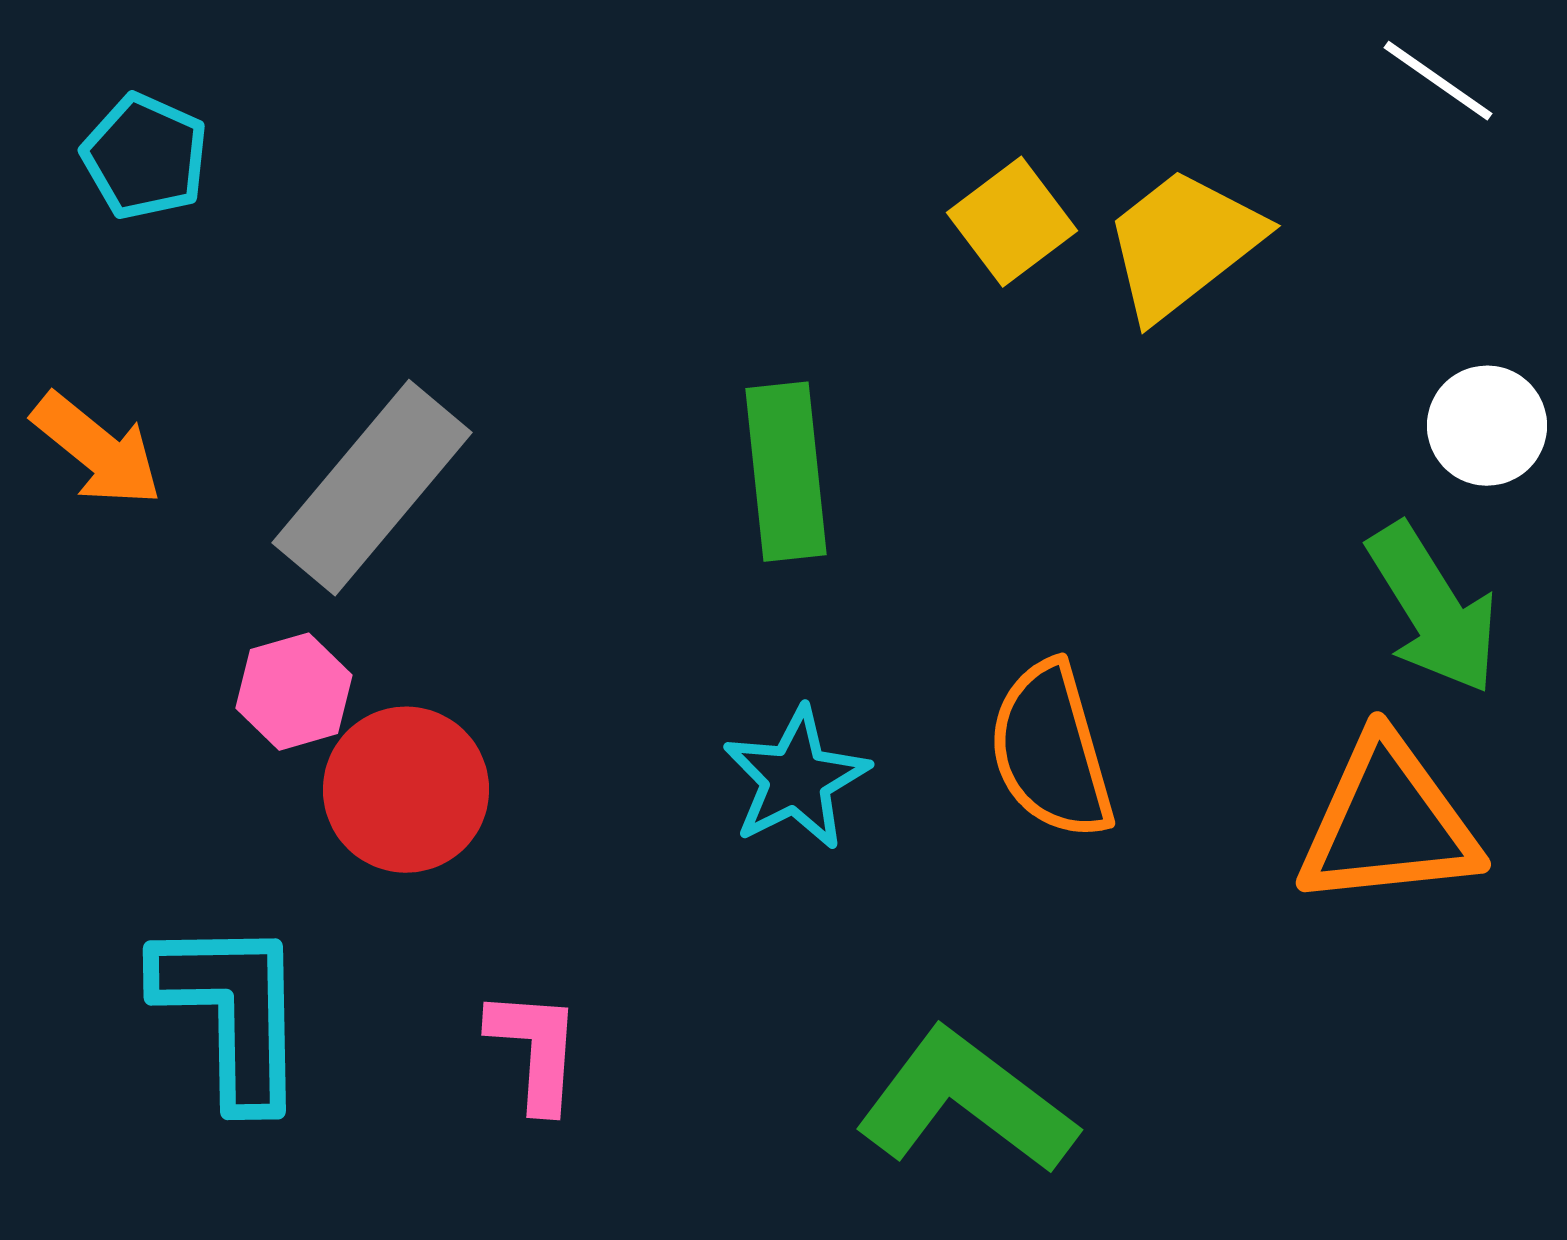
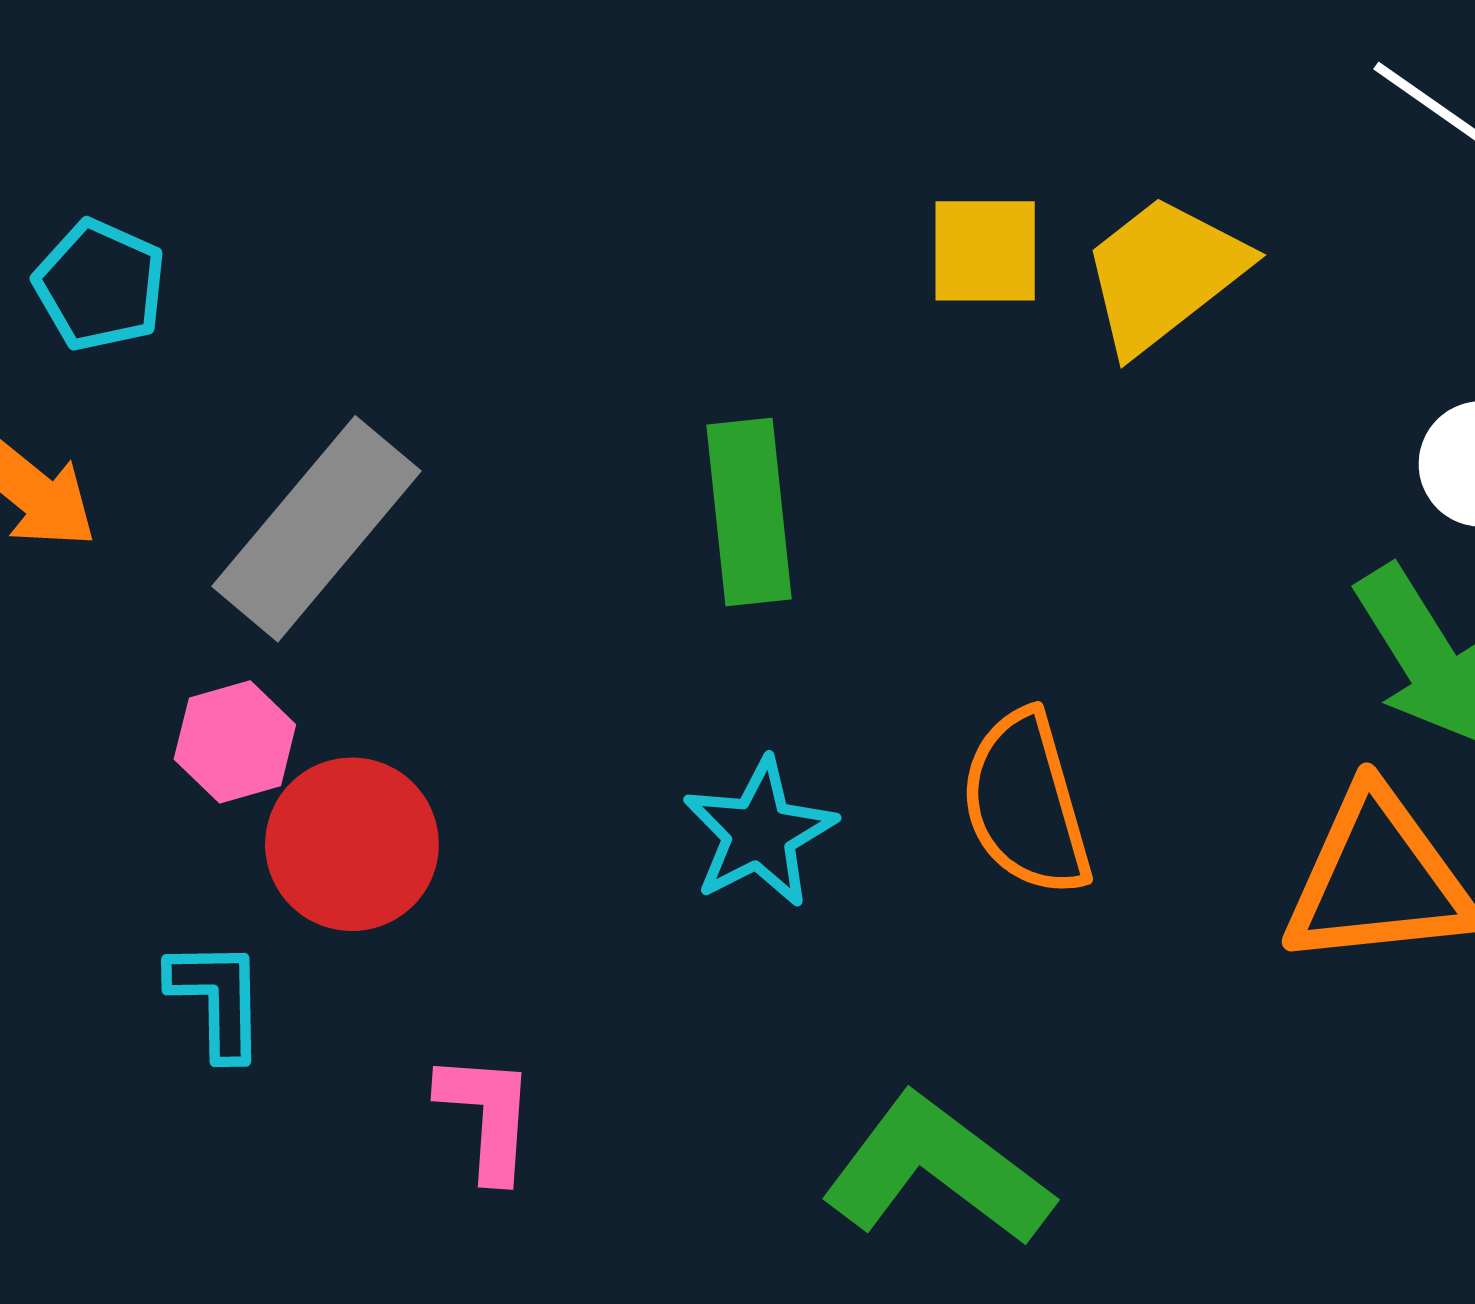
cyan pentagon: (145, 157) -> (100, 285), moved
yellow square: (1012, 222) -> (985, 251), turned 37
cyan L-shape: (232, 1012) -> (217, 999), moved, size x0.6

